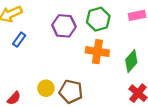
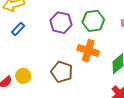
yellow circle: (46, 88) -> (23, 76), moved
brown pentagon: (71, 92) -> (62, 72), moved

